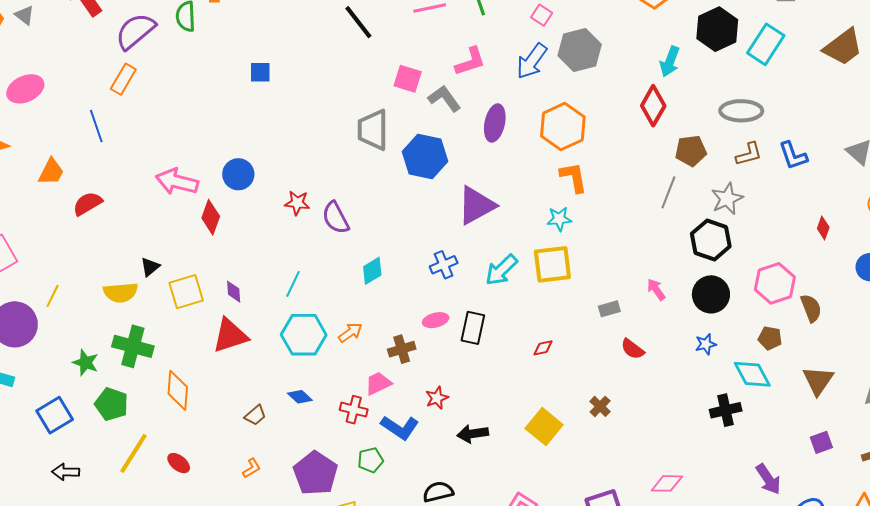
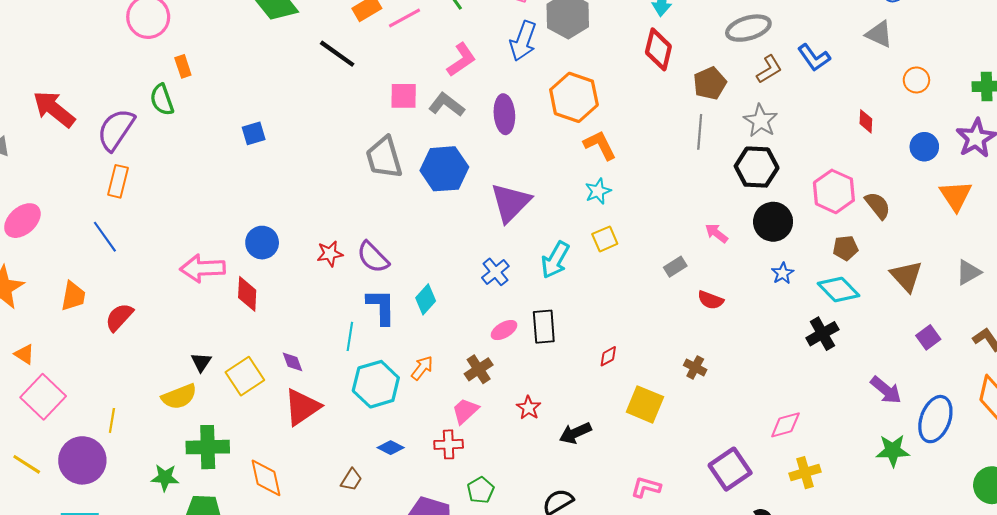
yellow square: (552, 264) -> (605, 239), size x0.6
red diamond: (543, 348) -> (608, 356), moved
blue L-shape: (400, 427) -> (381, 307), moved, turned -108

